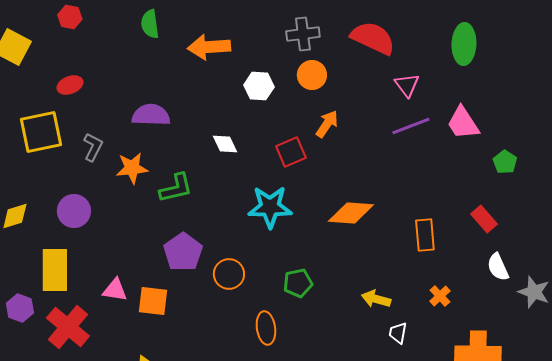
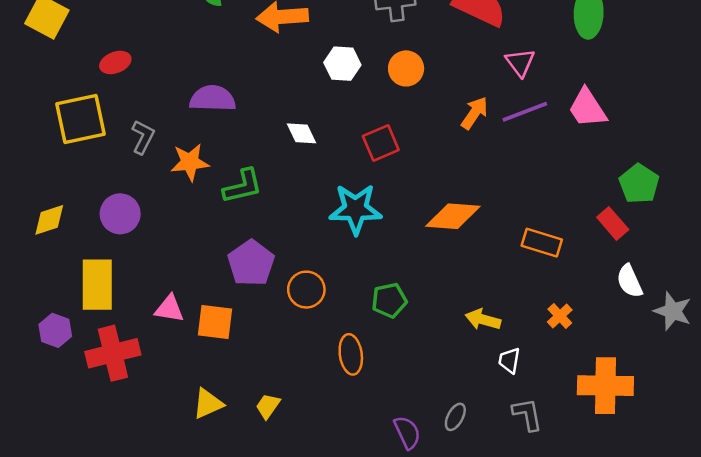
orange circle: (312, 75) -> (406, 68), moved
orange arrow: (327, 124) -> (475, 113), moved
green pentagon: (505, 162) -> (639, 184), moved, size x1.4
orange rectangle: (425, 235) -> (542, 243), turned -68
red cross: (68, 327) -> (113, 353), turned 36

